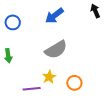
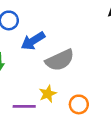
blue arrow: (54, 16) -> (33, 41), moved

